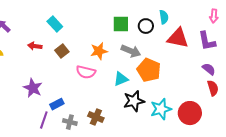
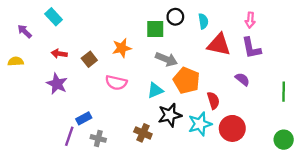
pink arrow: (214, 16) -> (250, 20), moved
cyan rectangle: (55, 24) -> (54, 17), moved
black circle: (146, 26) -> (175, 17), moved
orange star: (99, 51) -> (122, 48), moved
purple semicircle: (209, 69) -> (242, 79), moved
purple star: (33, 88) -> (57, 84), moved
red semicircle: (213, 88) -> (213, 101), moved
brown cross: (96, 117) -> (143, 133), moved

